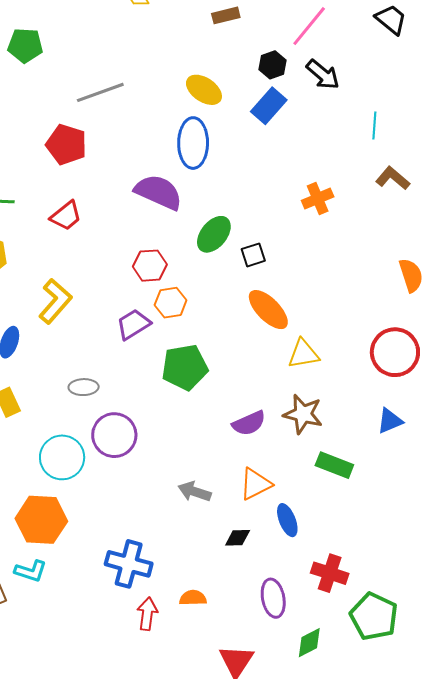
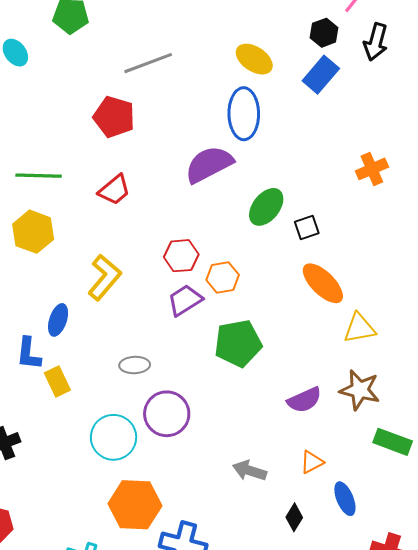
black arrow: (323, 75) -> (376, 42), turned 66
purple semicircle: (159, 192) -> (209, 164), turned -51
red hexagon: (150, 266) -> (181, 256), moved
orange triangle: (255, 484) -> (312, 462), size x0.7
orange hexagon: (41, 520) -> (135, 505), moved
black diamond: (238, 538) -> (294, 517), turned -56

